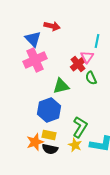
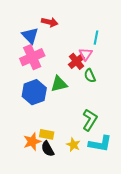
blue hexagon: (49, 110) -> (34, 92), moved
green L-shape: (80, 127) -> (90, 120), moved
black semicircle: (50, 149) -> (48, 149), turned 49

